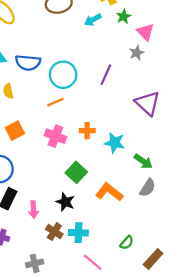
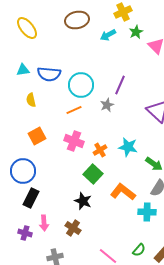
gray star: (137, 53) -> (107, 105), moved
orange cross: (87, 131) -> (100, 150), moved, turned -32
pink arrow: (33, 210) -> (44, 223), moved
cyan cross: (78, 233) -> (147, 212), moved
green semicircle: (127, 243) -> (139, 250), moved

